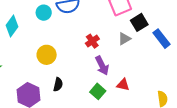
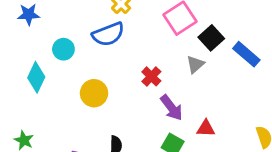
cyan circle: (44, 13) -> (63, 49), moved
yellow circle: (47, 55) -> (94, 93), moved

